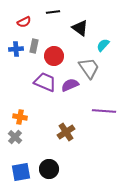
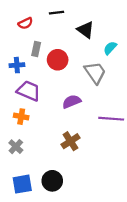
blue cross: (16, 49) -> (17, 65), moved
purple trapezoid: (45, 82) -> (29, 91), moved
purple semicircle: (70, 85) -> (72, 102), moved
orange cross: (20, 117) -> (21, 117), moved

